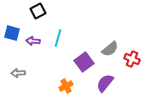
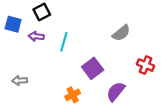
blue square: (12, 33) -> (13, 24), moved
purple arrow: (33, 41) -> (36, 36), moved
gray semicircle: (110, 49) -> (121, 33), moved

